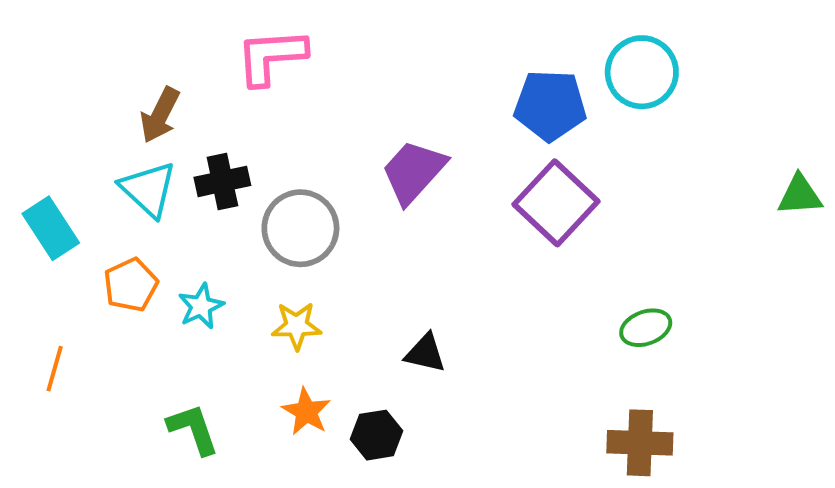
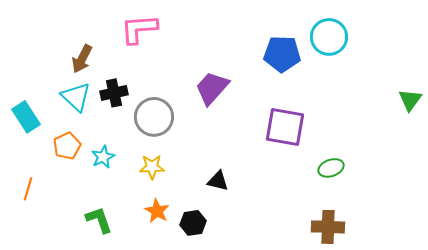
green triangle: (800, 195) -> (410, 100), turned -50
purple square: (556, 203) -> (285, 127), moved, turned -33

